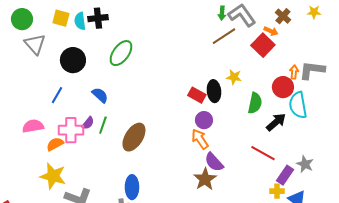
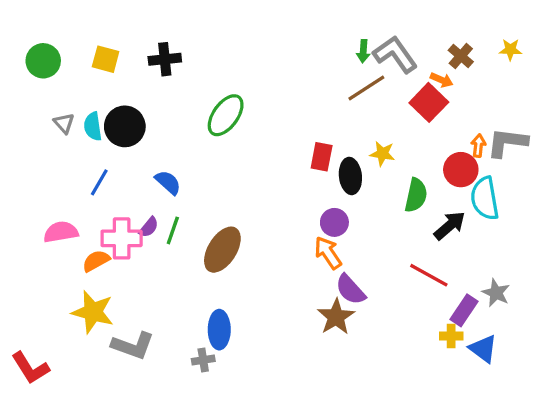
cyan semicircle: (80, 21) -> (93, 126), moved
gray triangle: (35, 44) -> (64, 123), moved, size x0.6
green ellipse: (121, 53) -> (226, 115), moved
red rectangle: (197, 95) -> (322, 157), moved, turned 72

